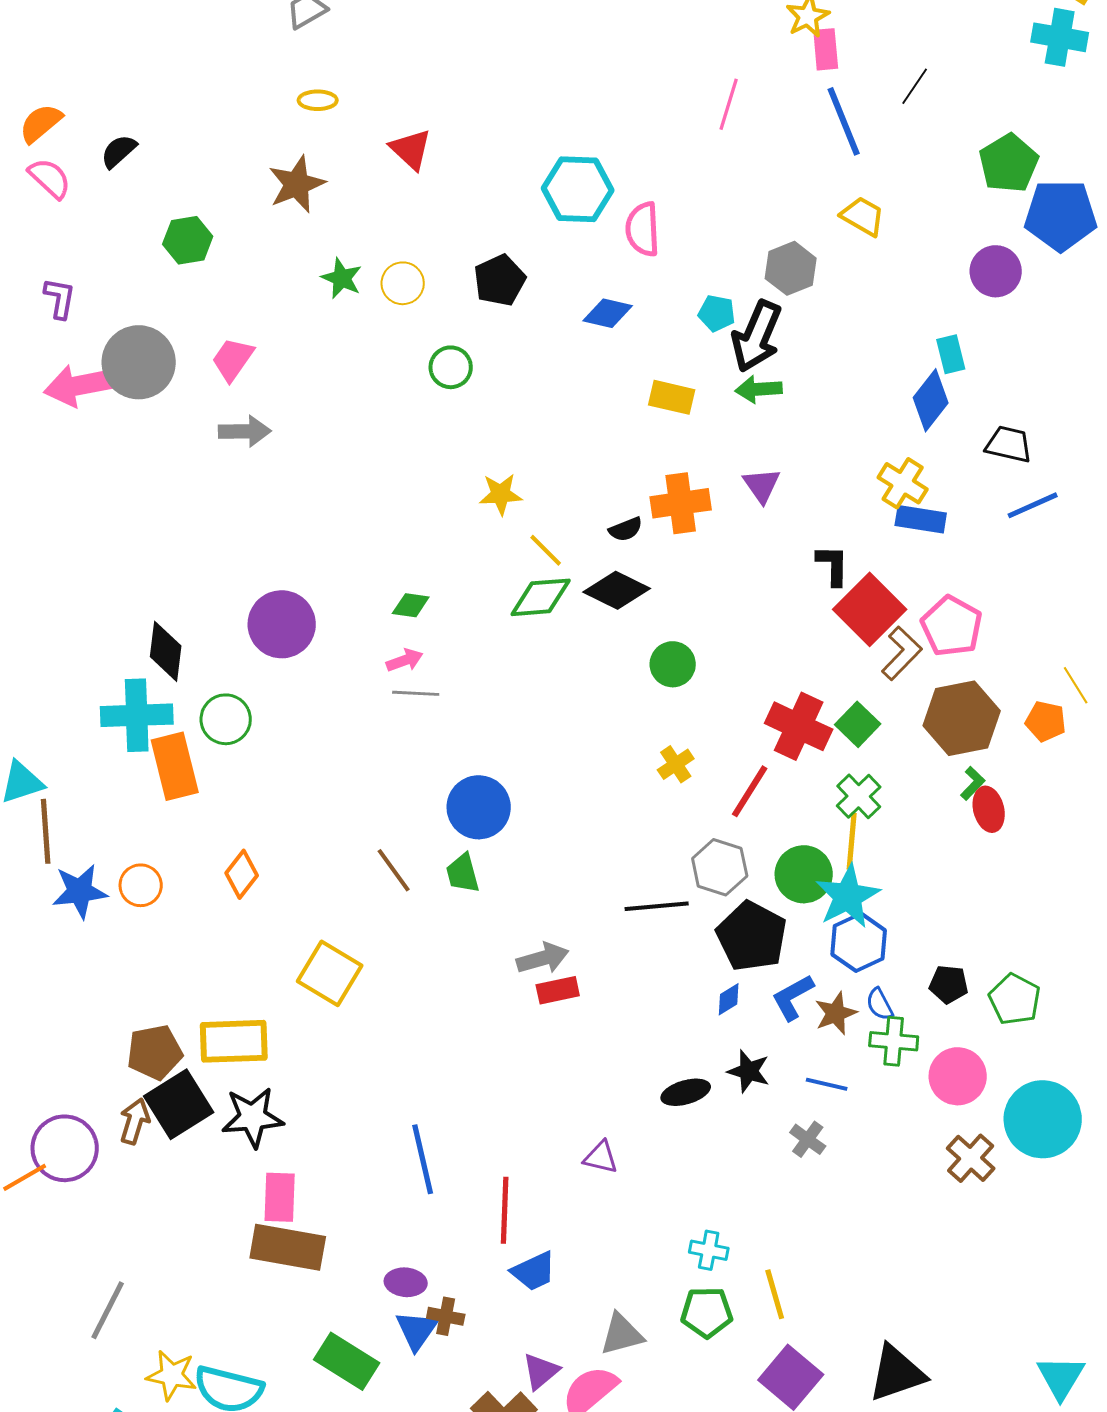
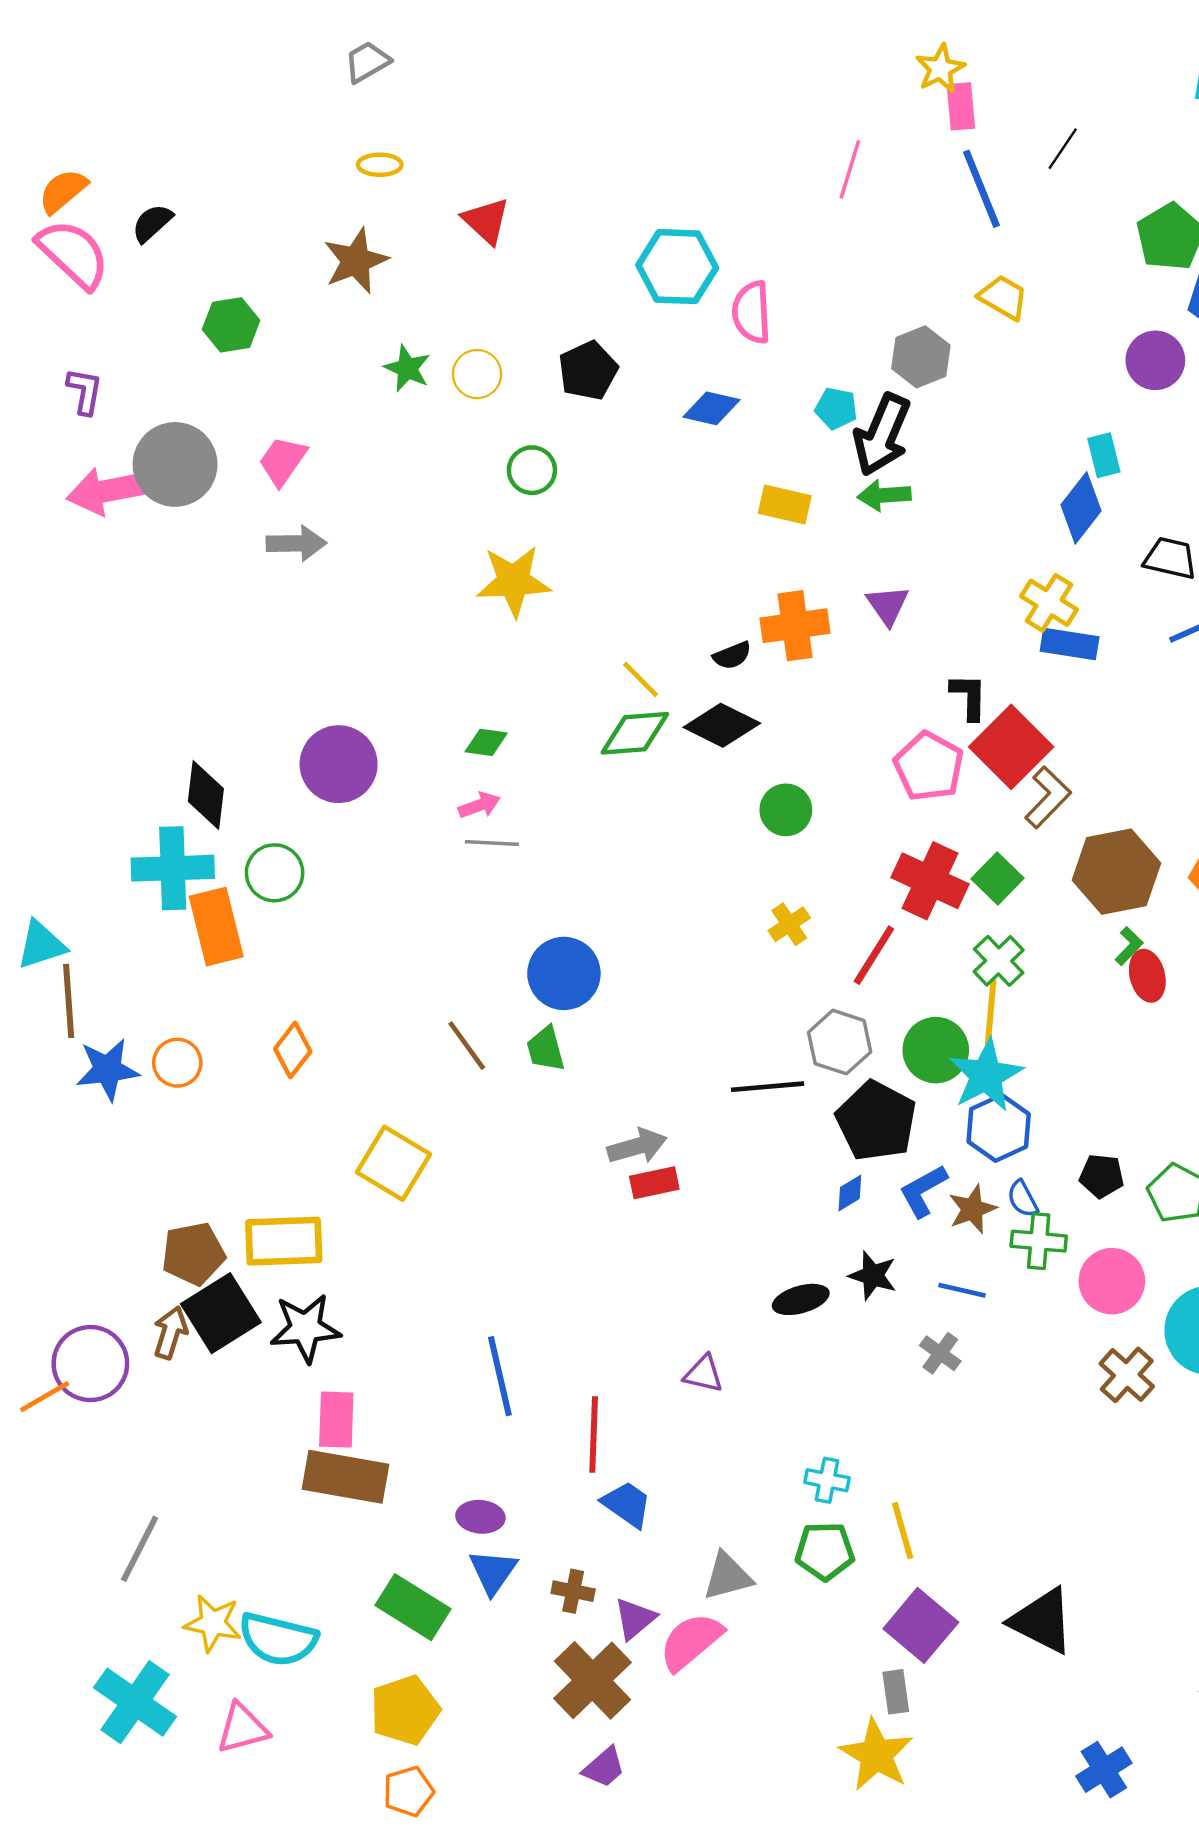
pink semicircle: (50, 178) -> (73, 254), size x1.5
yellow star: (501, 494) -> (514, 581), moved, size x1.5
pink pentagon: (952, 626) -> (929, 766), moved
blue trapezoid: (534, 1271) -> (627, 1504), turned -120
brown cross: (446, 1316) -> (573, 1591), moved
black triangle: (897, 1373) -> (1042, 1621), turned 46

